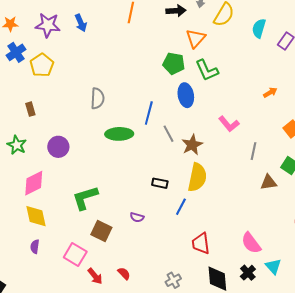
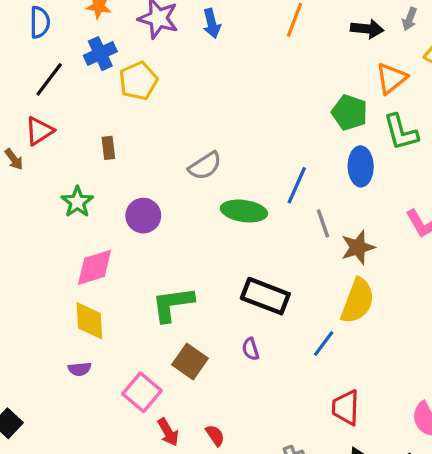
gray semicircle: (98, 98) -> (205, 166), moved, turned 45
black rectangle: (160, 183) -> (265, 296), moved, size x1.8
purple semicircle: (137, 217) -> (250, 349), turned 48
purple semicircle: (35, 247) -> (80, 369), turned -112

